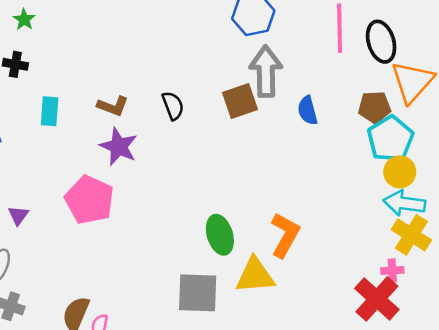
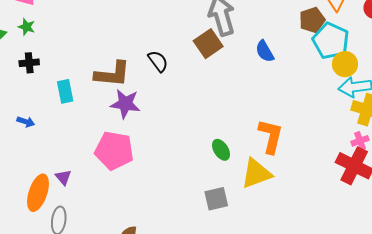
brown L-shape: (113, 106) -> (112, 74), size x1.5
blue semicircle: (308, 110) -> (265, 51), moved
green ellipse: (220, 235) -> (221, 150), size x0.7
gray square: (198, 293) -> (216, 199), size x0.7

